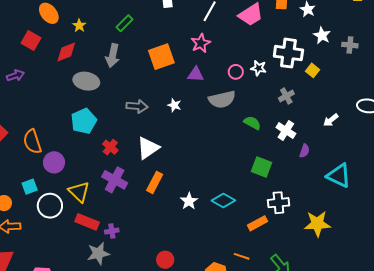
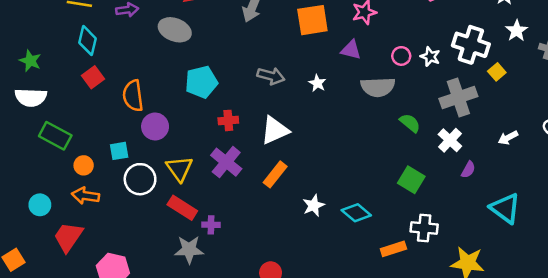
gray ellipse: (86, 81) -> (175, 30), moved
gray cross: (286, 96) -> (458, 98), size x1.8
red cross: (110, 147) -> (228, 120), turned 35

